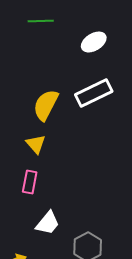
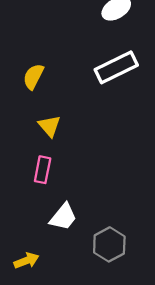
yellow semicircle: (46, 105) -> (33, 76), moved, size x0.7

